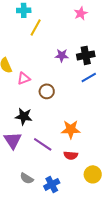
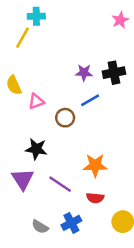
pink star: (81, 13) -> (120, 20), moved
yellow line: (36, 27) -> (23, 38), moved
blue line: (89, 77) -> (90, 100), moved
blue cross: (52, 184) -> (71, 223), moved

